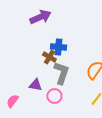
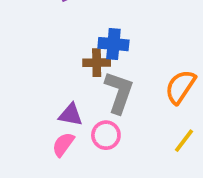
brown cross: (49, 57) -> (97, 63), turned -32
pink semicircle: (12, 101) -> (63, 144), moved

